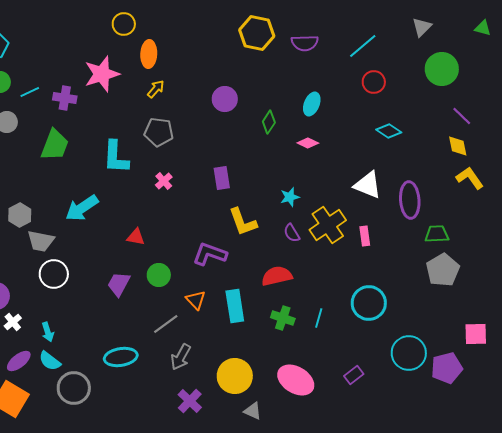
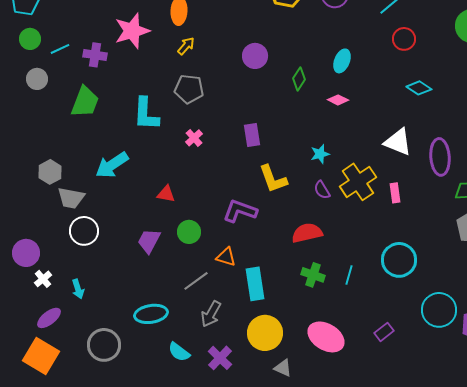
orange triangle: (196, 300) -> (226, 257), turned -30
cyan rectangle: (235, 306) -> (255, 284), moved
cyan semicircle: (50, 361) -> (179, 352), moved

